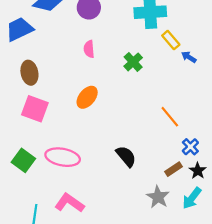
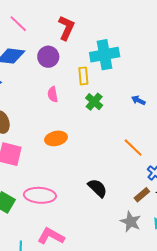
yellow rectangle: (171, 40) -> (83, 76), moved, turned 42
blue arrow: (189, 57) -> (138, 100), moved
orange ellipse: (87, 97) -> (56, 138), turned 45

